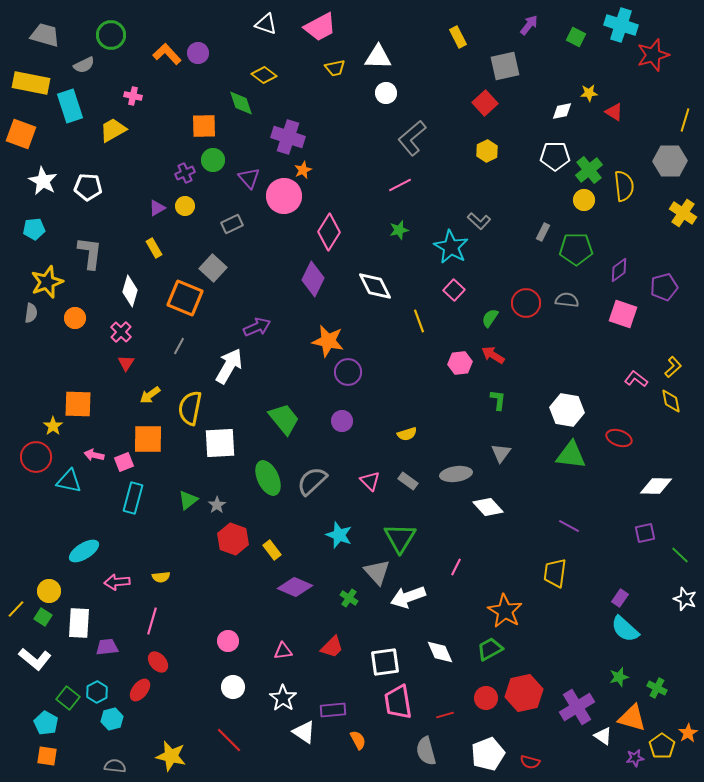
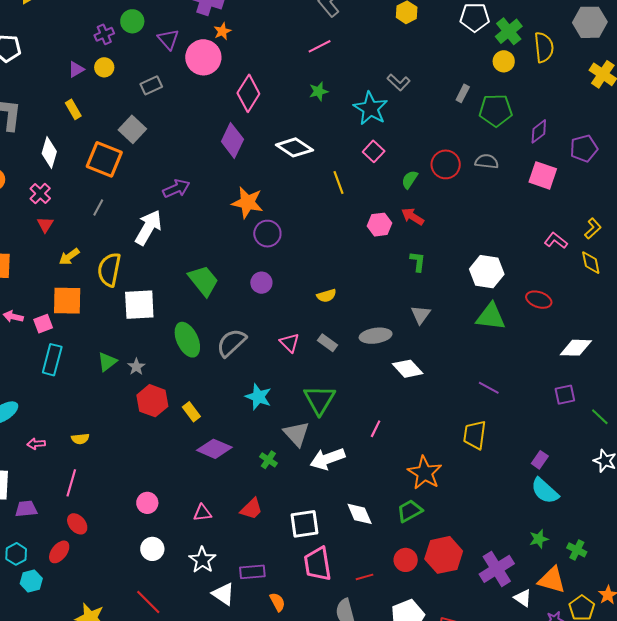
white diamond: (375, 286) -> (294, 147), turned -30
pink arrow: (117, 582) -> (36, 444), size x0.7

